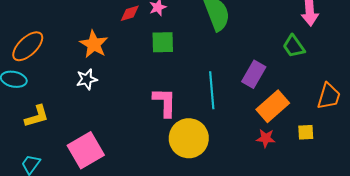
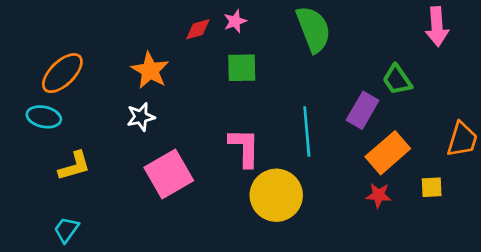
green trapezoid: (294, 46) -> (397, 80), moved
pink square: (86, 150) -> (169, 174), moved

